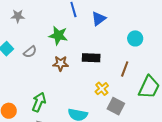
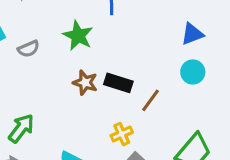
blue triangle: (99, 19) -> (192, 34), moved
brown star: (61, 63) -> (85, 83), moved
brown line: (125, 69) -> (151, 100), moved

